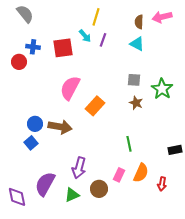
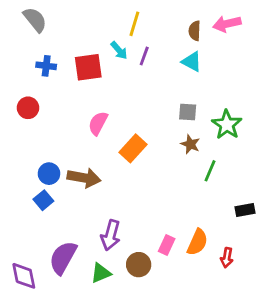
red circle: (19, 62) -> (28, 108), moved
pink semicircle: (70, 88) -> (98, 123), size x0.7
green line: (129, 144) -> (210, 171), moved, turned 35

